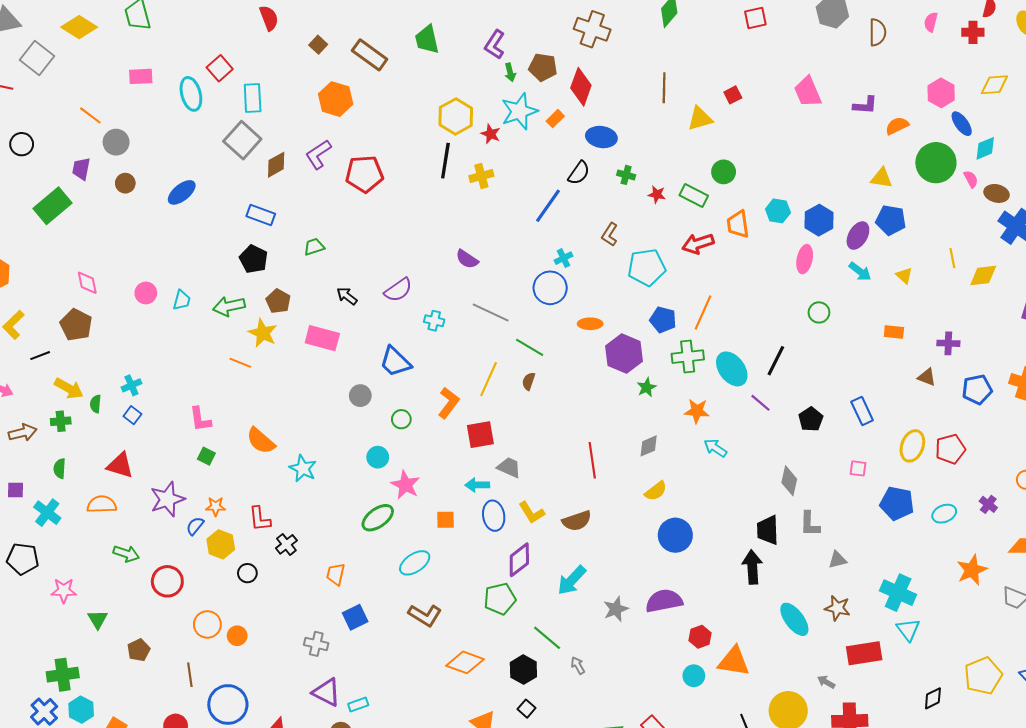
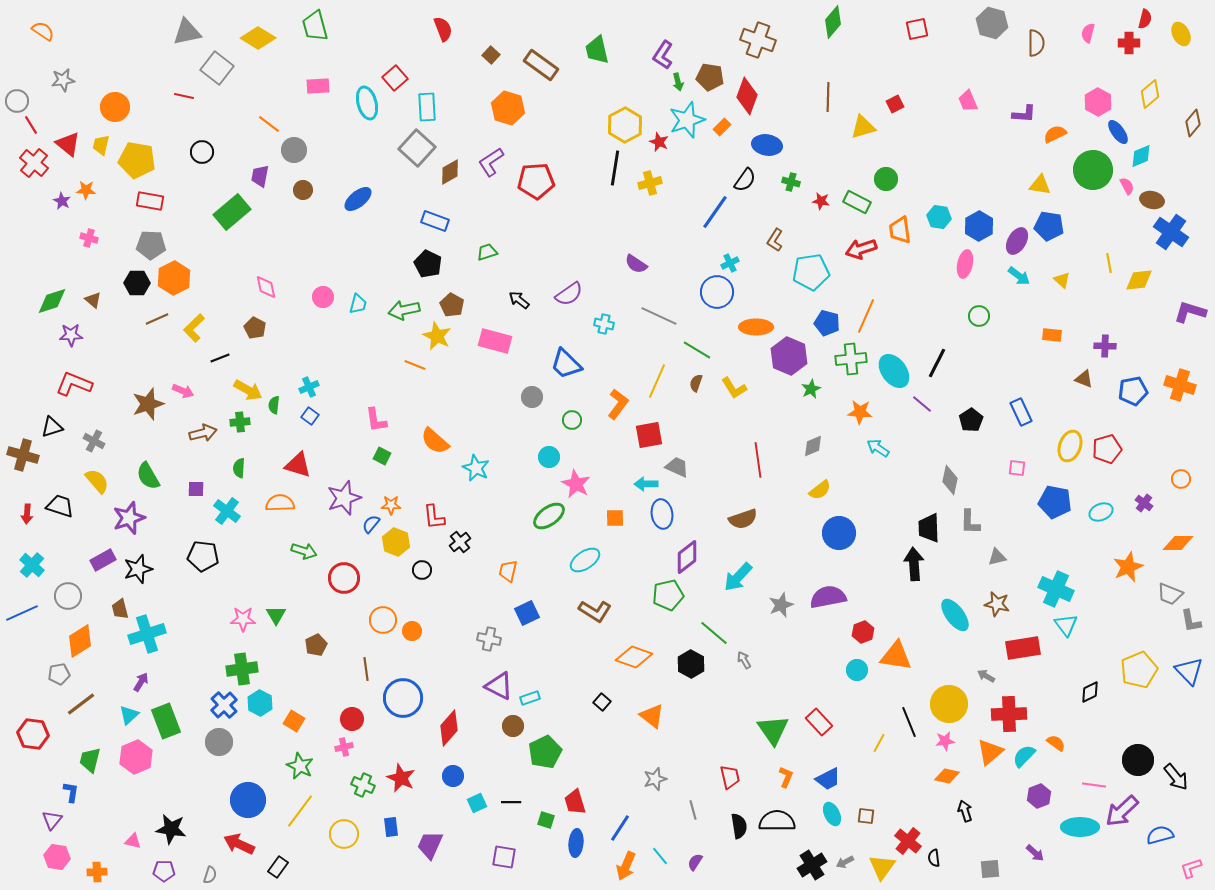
yellow diamond: (994, 85) -> (1150, 94), turned -36
pink trapezoid: (808, 92) -> (968, 101), size x0.7
orange ellipse: (590, 324) -> (756, 327), size x1.4
brown pentagon: (76, 325) -> (255, 328), size x0.7
yellow L-shape: (532, 513) -> (734, 388), moved
pink star: (64, 591) -> (243, 619), moved
black square: (527, 709) -> (602, 702), moved

